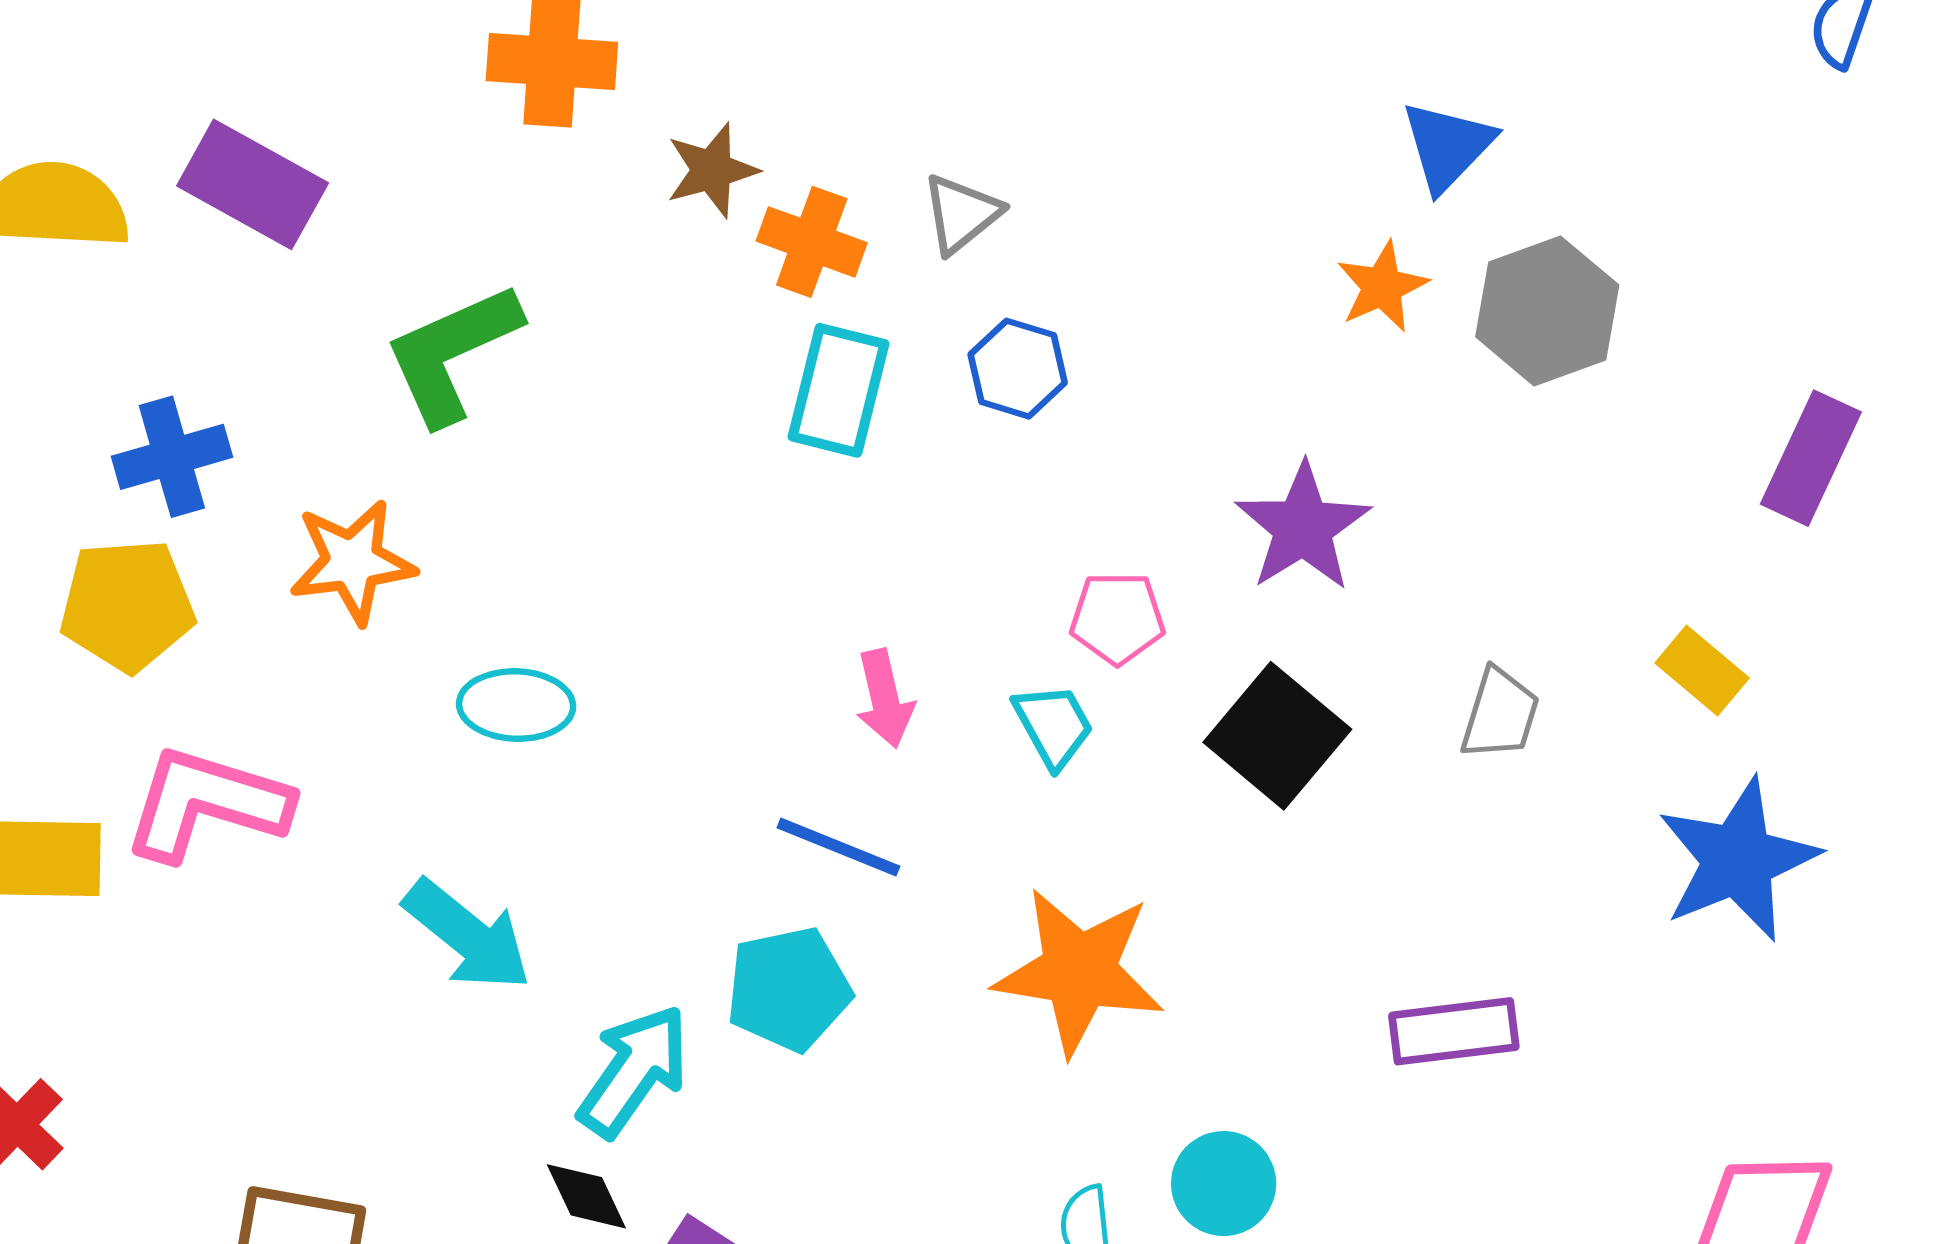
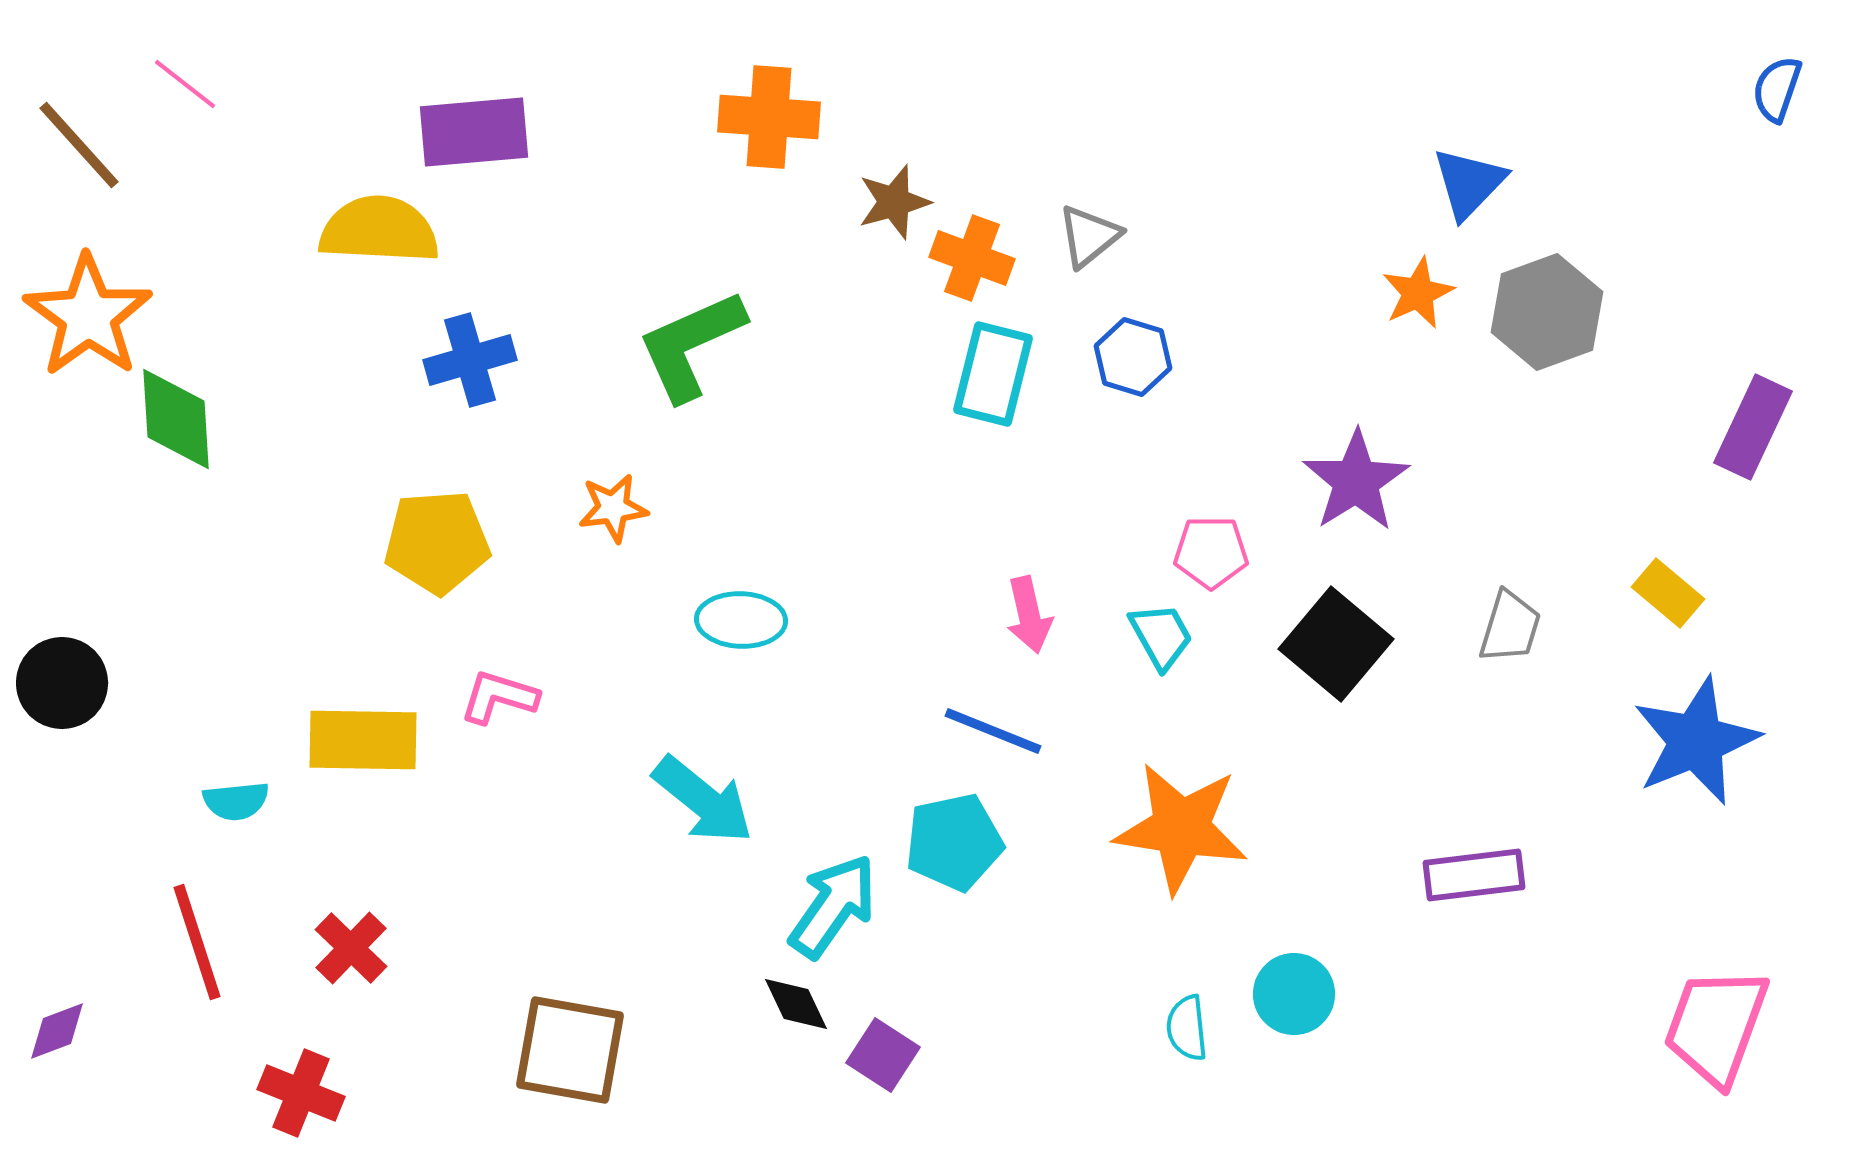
purple rectangle: (253, 184) -> (474, 132), moved, turned -34
blue cross: (172, 457) -> (470, 360), moved
orange star: (352, 562) -> (613, 508), size x0.7
pink L-shape: (206, 804) -> (499, 697), size x0.6

